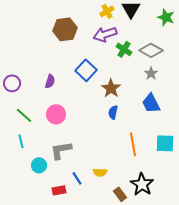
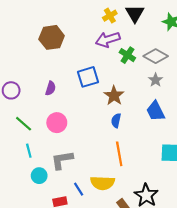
brown hexagon: (65, 29) -> (52, 37), moved
blue square: (86, 70) -> (88, 77), turned 30
cyan line: (21, 141) -> (29, 151), moved
orange line: (133, 144) -> (119, 154), moved
yellow semicircle: (100, 172) -> (103, 183), size x1.6

